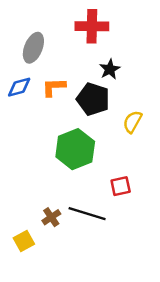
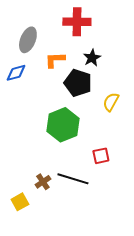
orange L-shape: (54, 87) -> (55, 60), moved

